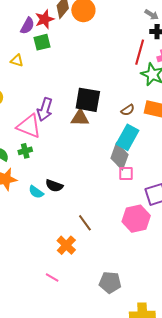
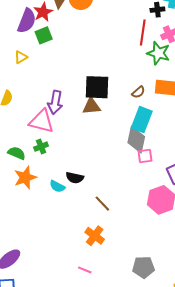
purple semicircle: (27, 26) -> (27, 21), size x1.4
yellow triangle: (17, 61) -> (21, 57), turned -40
brown line: (85, 223) -> (102, 204), moved

